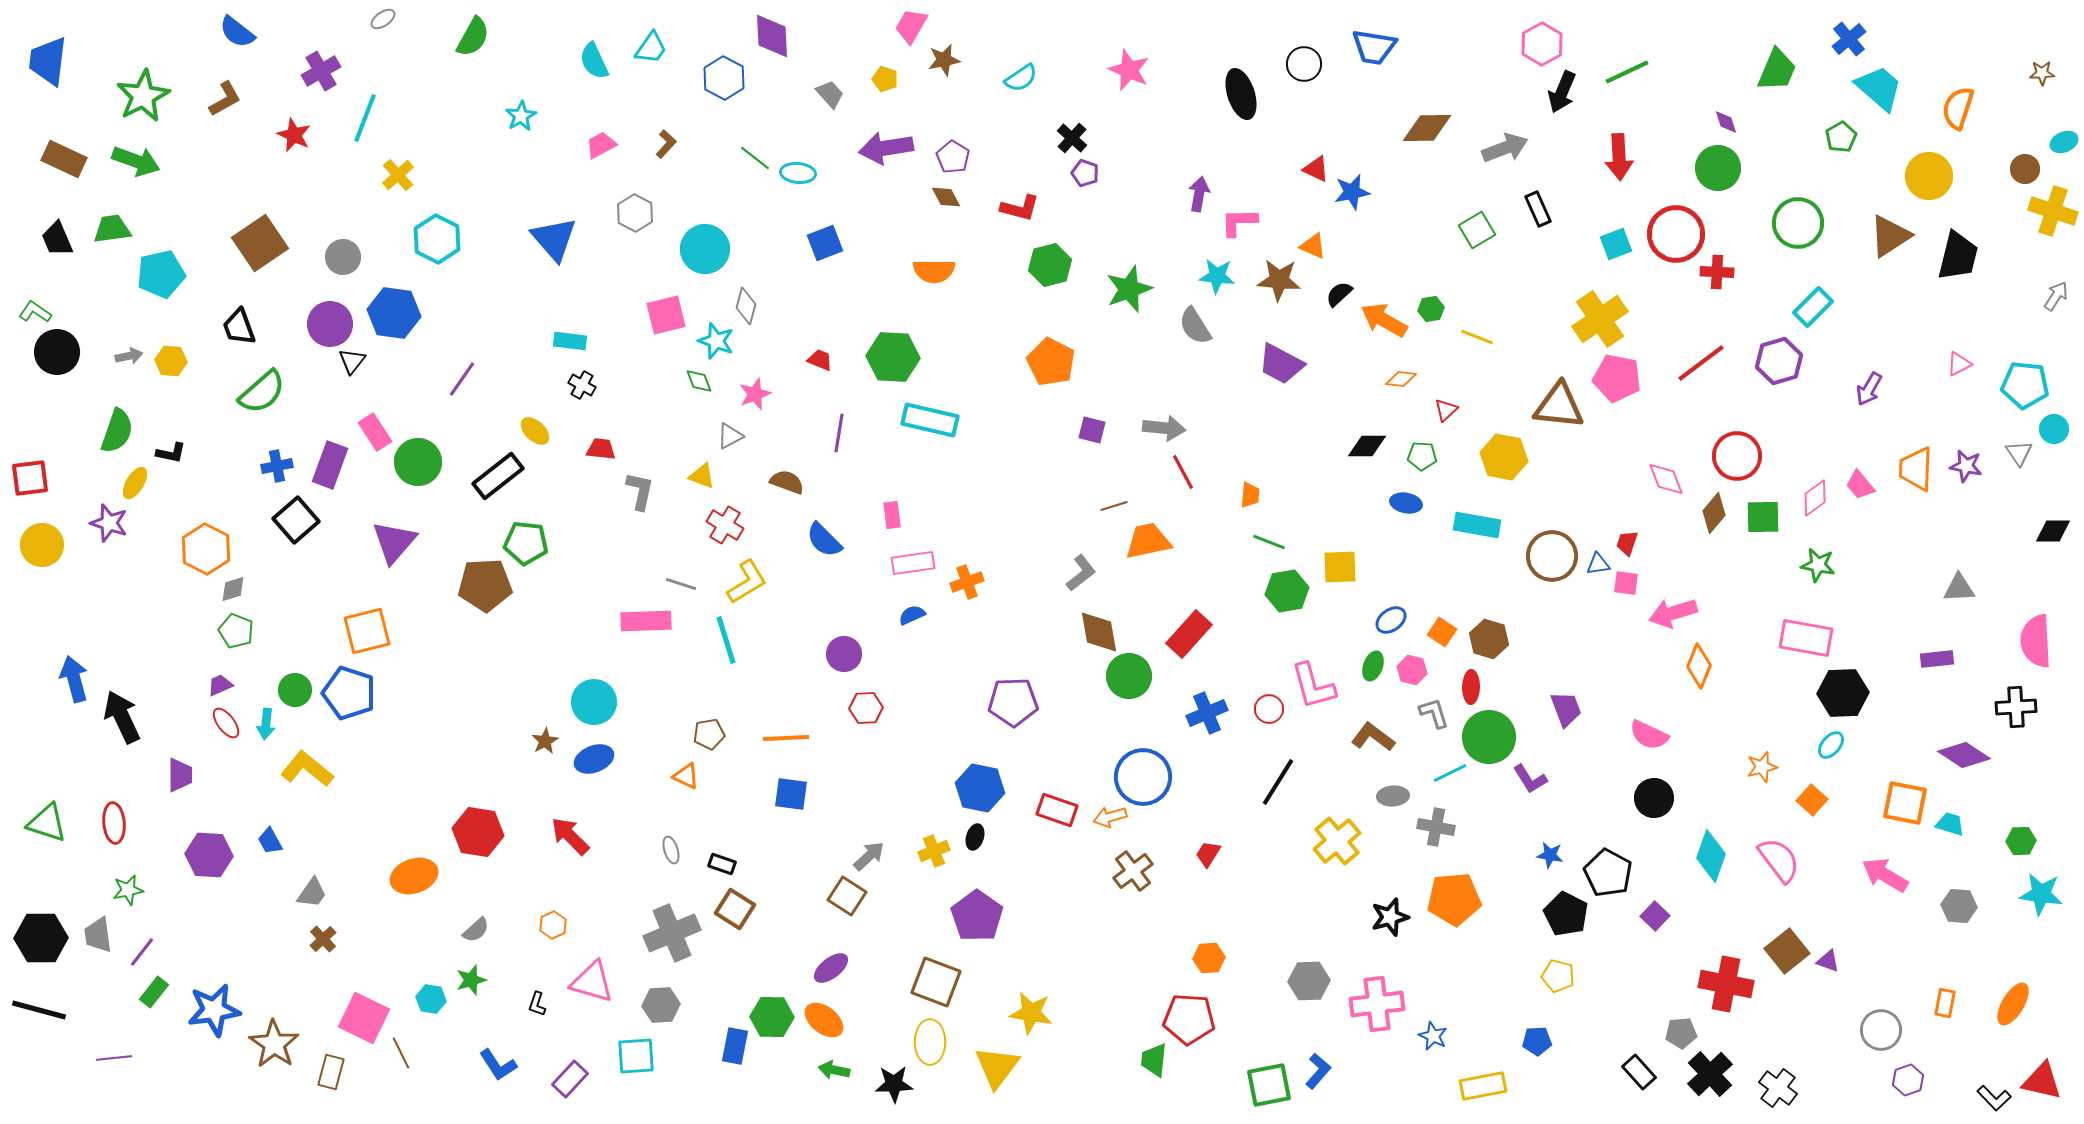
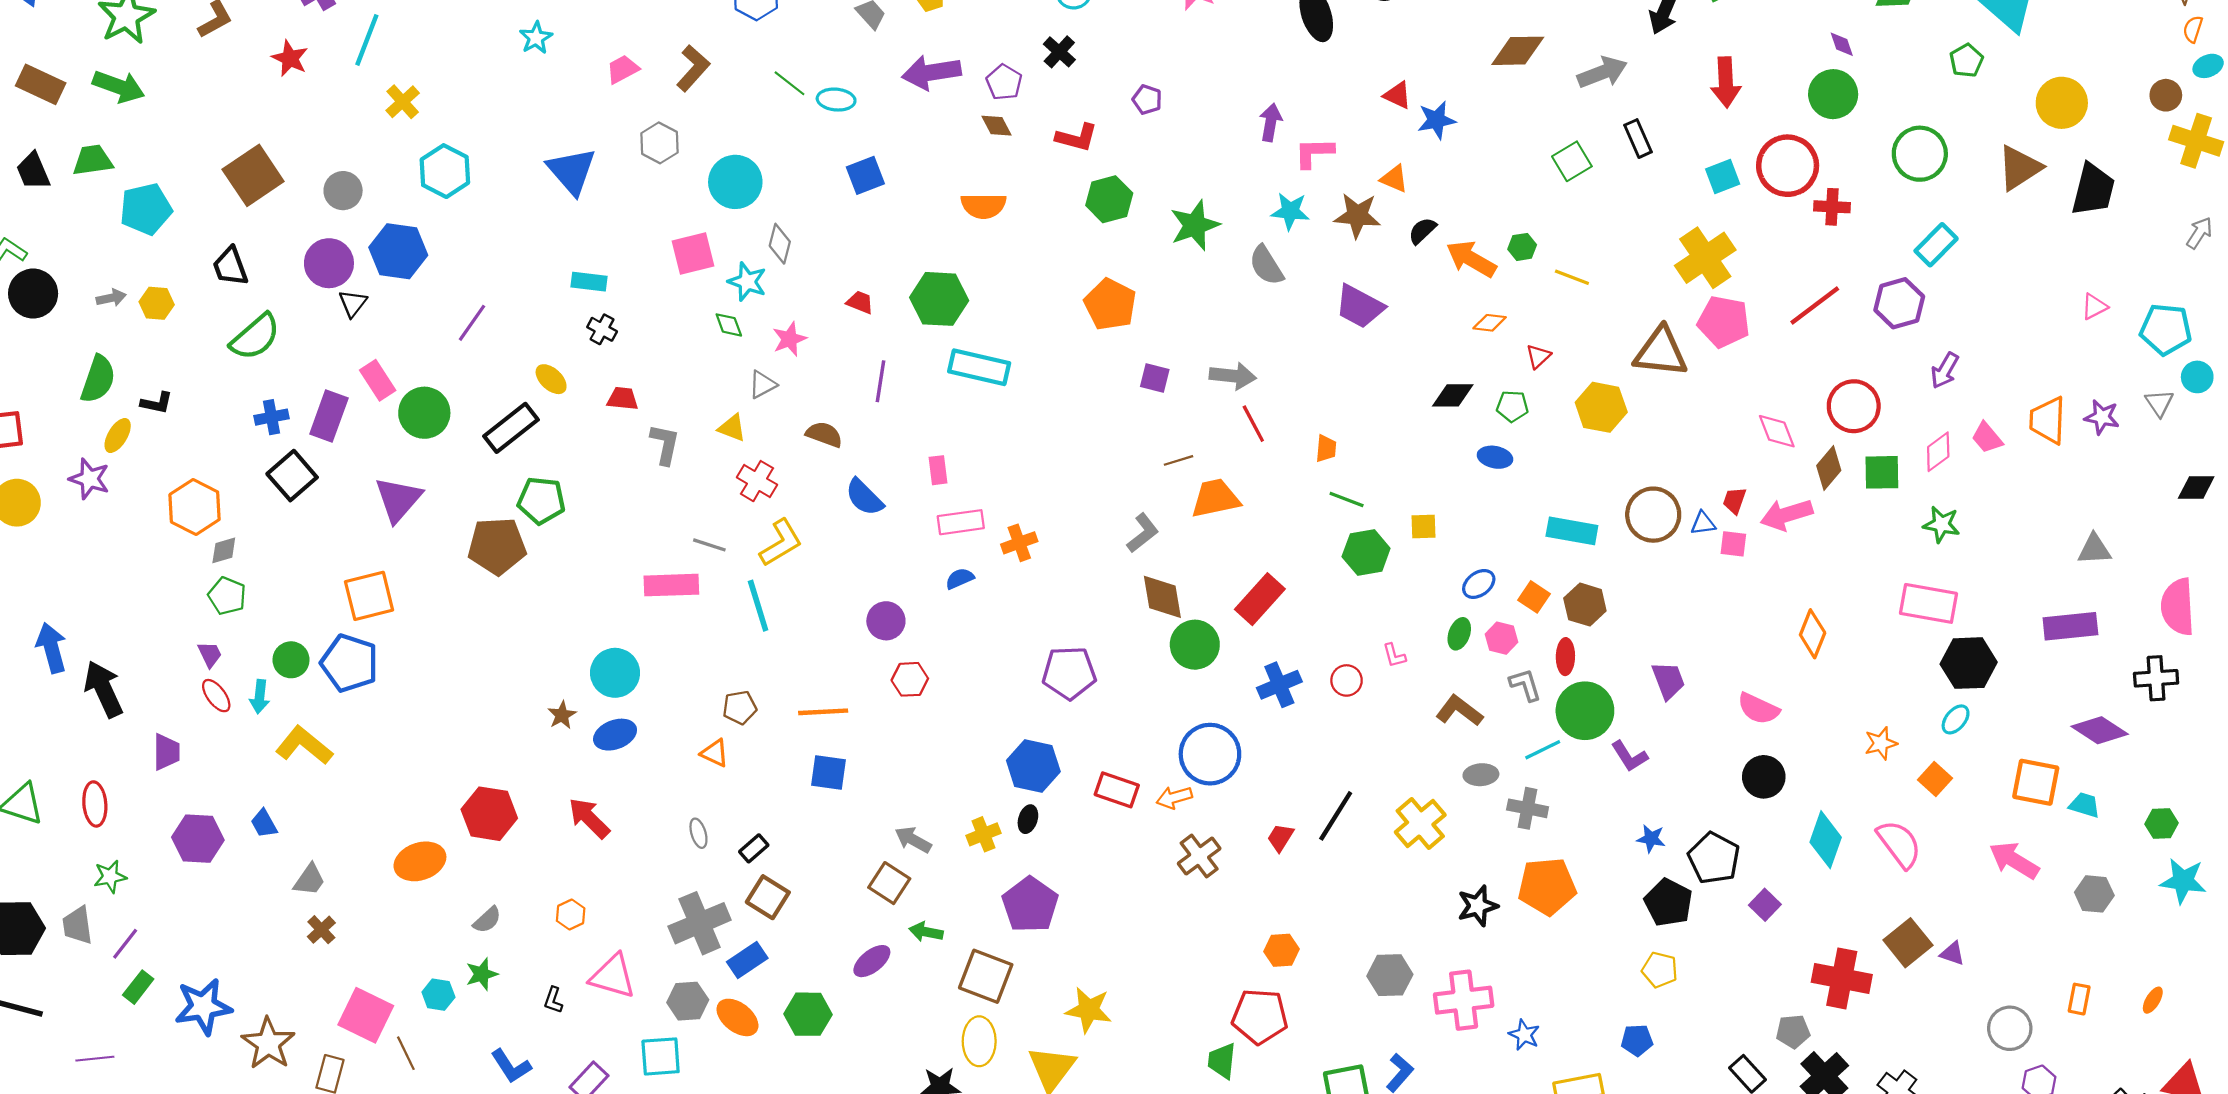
orange semicircle: (1958, 108) -> (2193, 29), moved, size x0.6
black cross: (1072, 138) -> (1059, 52), moved
brown L-shape: (666, 144) -> (693, 68), size x1.5
purple arrow: (1869, 389) -> (1945, 370), moved
cyan rectangle: (1477, 525) -> (1572, 531), moved
yellow square: (1340, 567) -> (1423, 527), size x0.7
pink arrow: (1673, 613) -> (1787, 515), moved
purple rectangle: (1937, 659) -> (2070, 626), size x1.5
purple trapezoid: (220, 685) -> (210, 654), turned 88
pink L-shape: (1313, 686) -> (1394, 655), size x0.5
black line: (1278, 782) -> (1336, 816), moved
gray arrow: (869, 856) -> (913, 840), turned -108
black rectangle: (722, 864) -> (754, 848), turned -60
orange ellipse: (2013, 1004) -> (2153, 1000), size x0.6
orange ellipse: (824, 1020) -> (737, 1017), moved
blue rectangle: (735, 1046) -> (747, 960), moved, turned 45
green arrow: (834, 1070) -> (926, 932), moved

